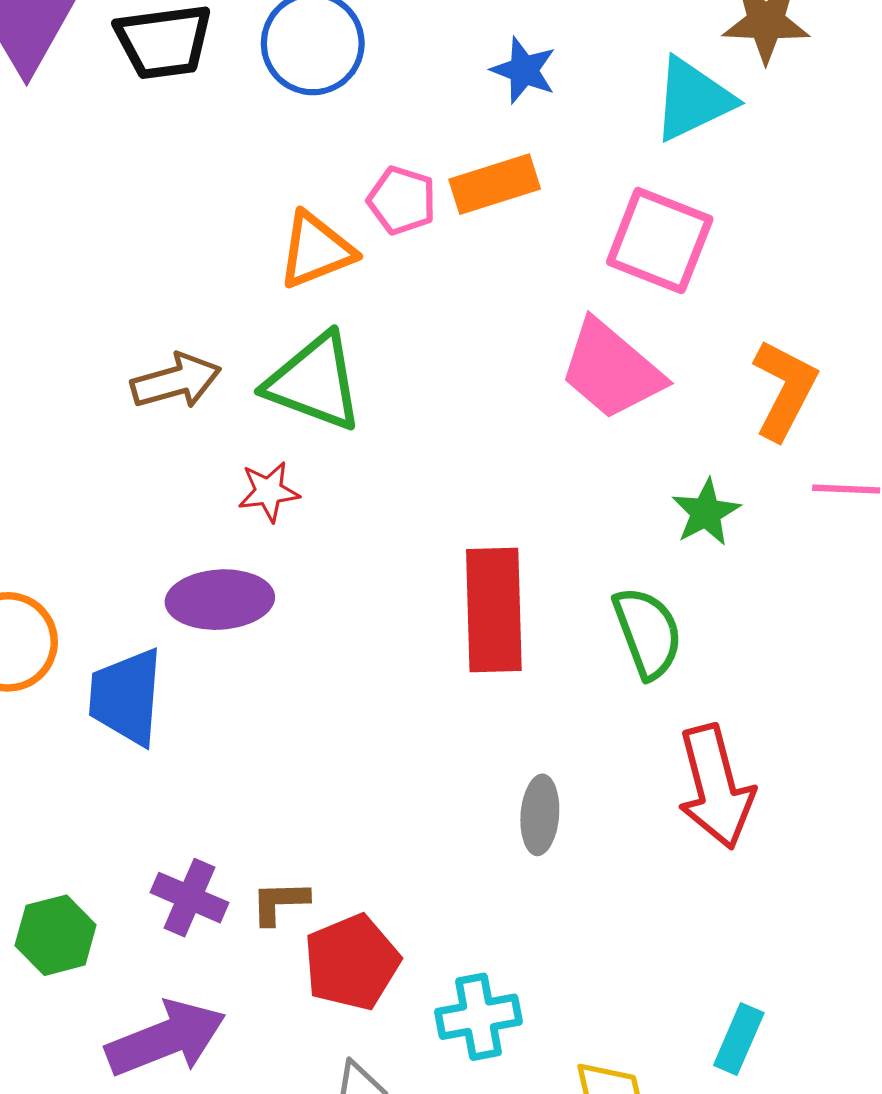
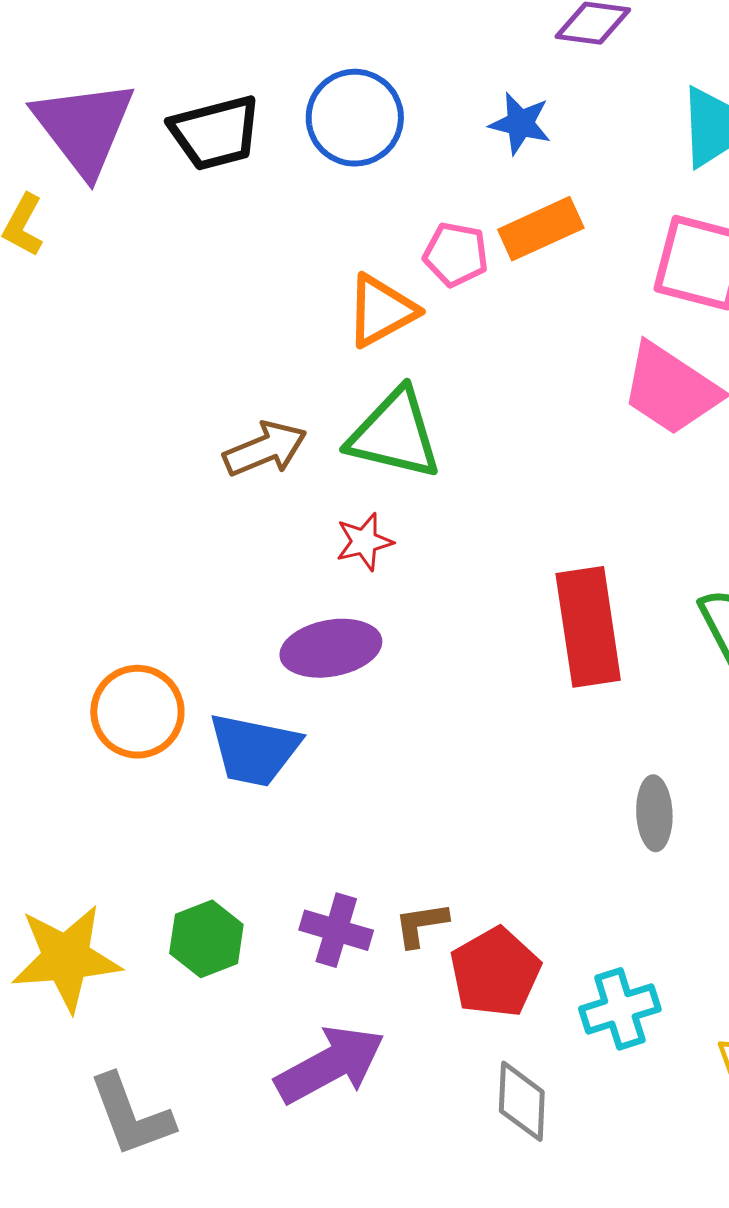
blue star: (524, 70) -> (520, 123), moved
blue trapezoid: (126, 697) -> (254, 750), turned -76
green hexagon: (56, 935) -> (206, 939), moved

